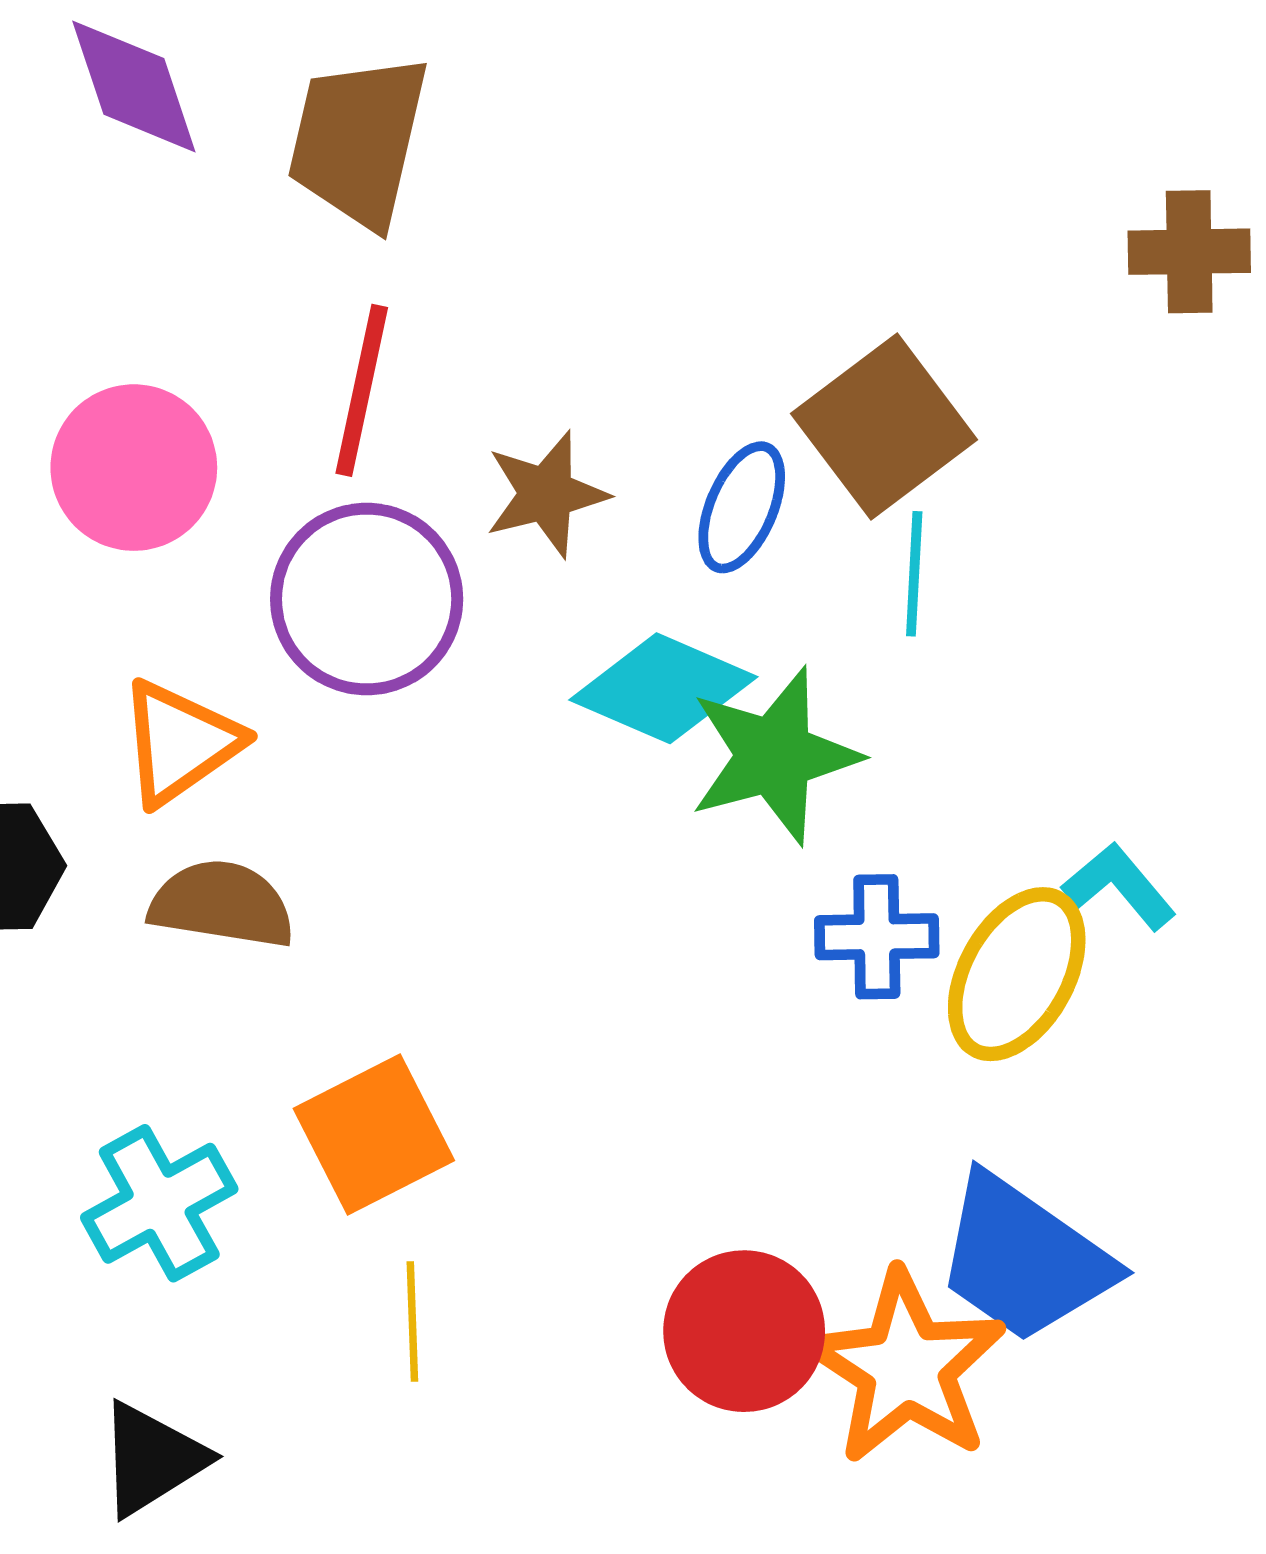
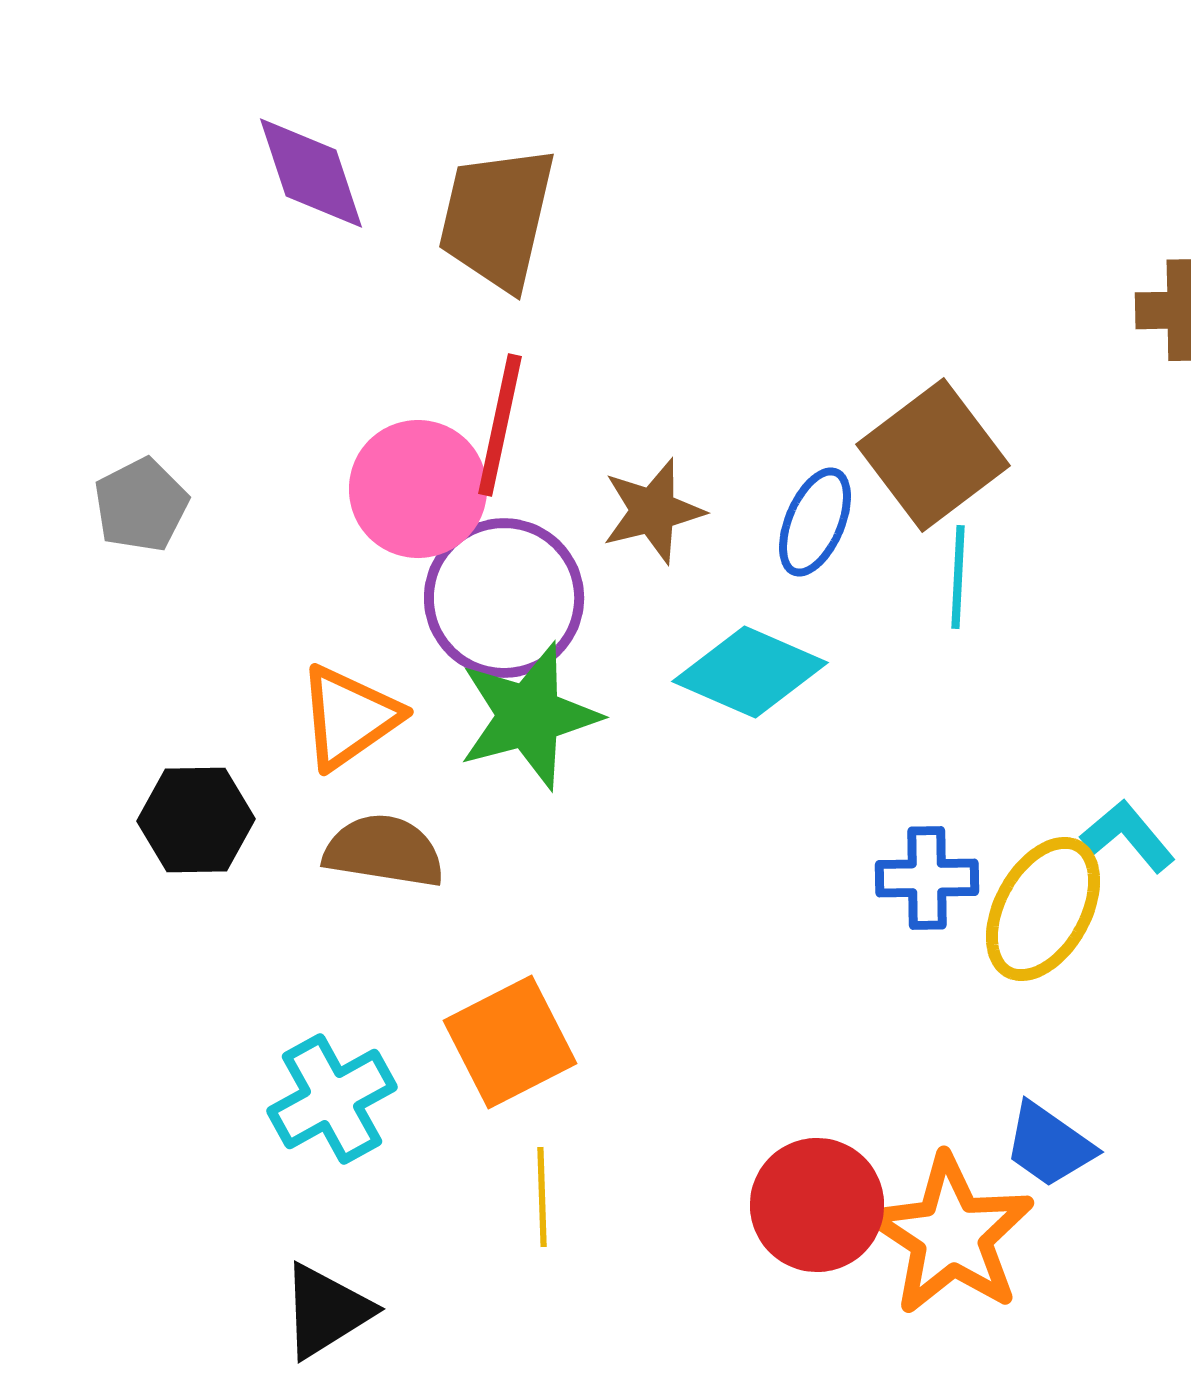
pink circle: (134, 468) -> (418, 489), moved
green star: (774, 756) -> (529, 716), moved
blue trapezoid: (1024, 1259) -> (1049, 1145), size x0.6

